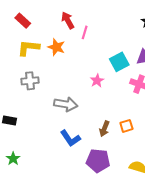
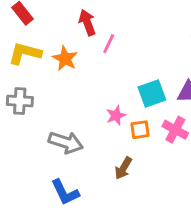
orange square: (126, 126) -> (140, 130), moved
brown arrow: (104, 129) -> (123, 168), moved

